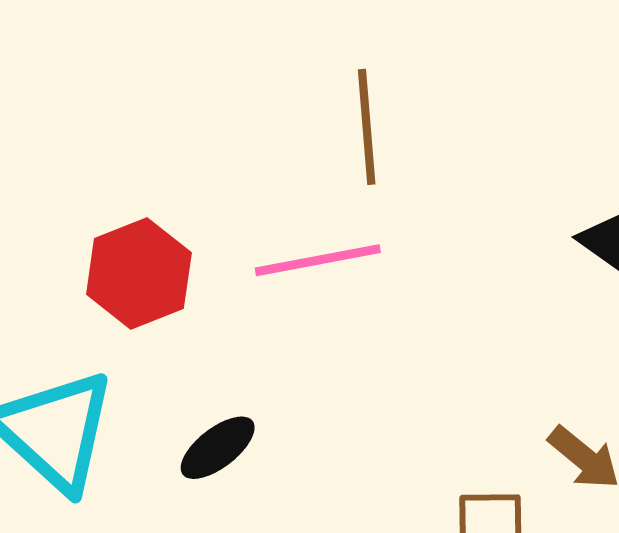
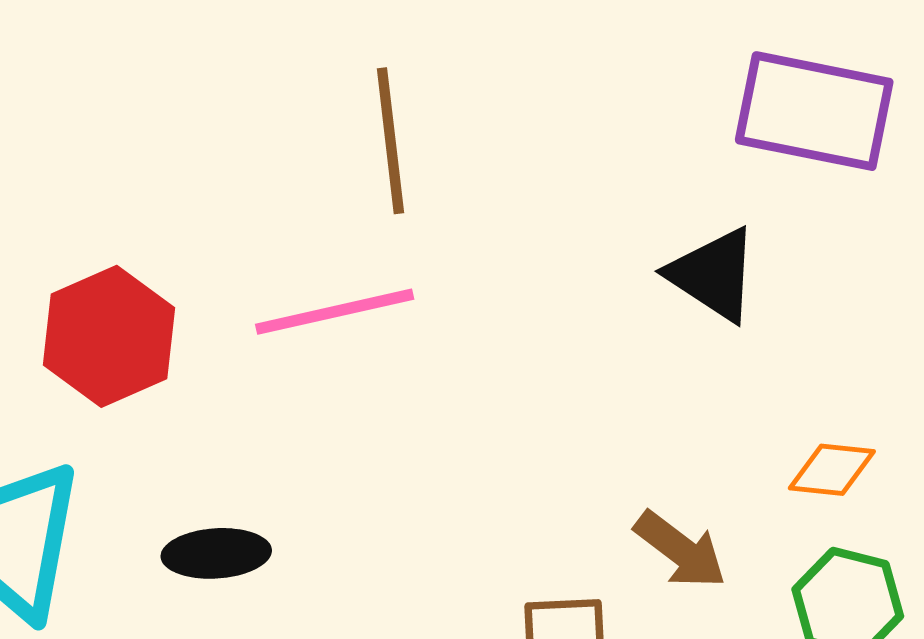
black ellipse: (218, 448) -> (216, 553), turned 36

